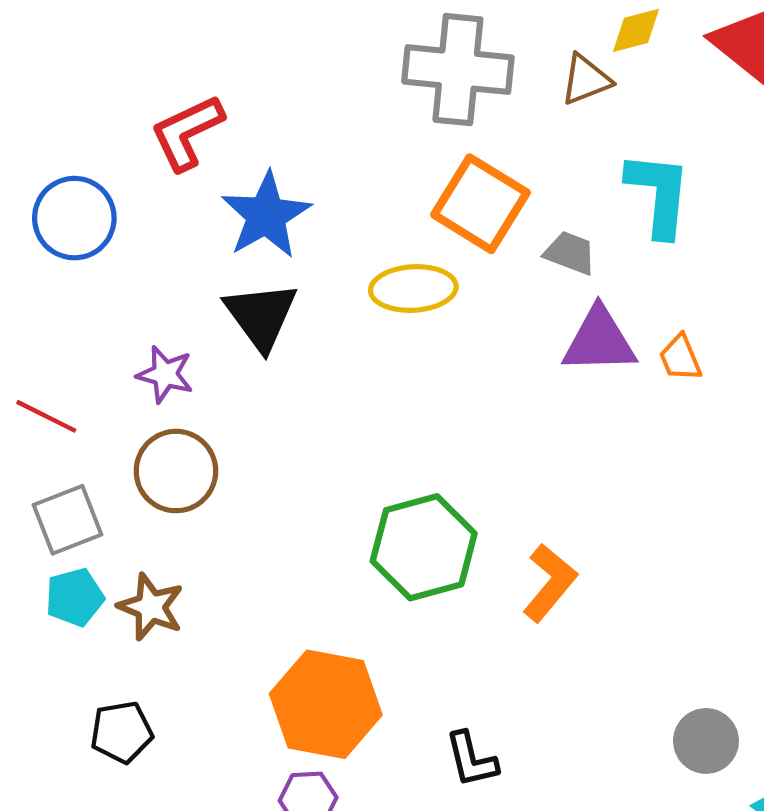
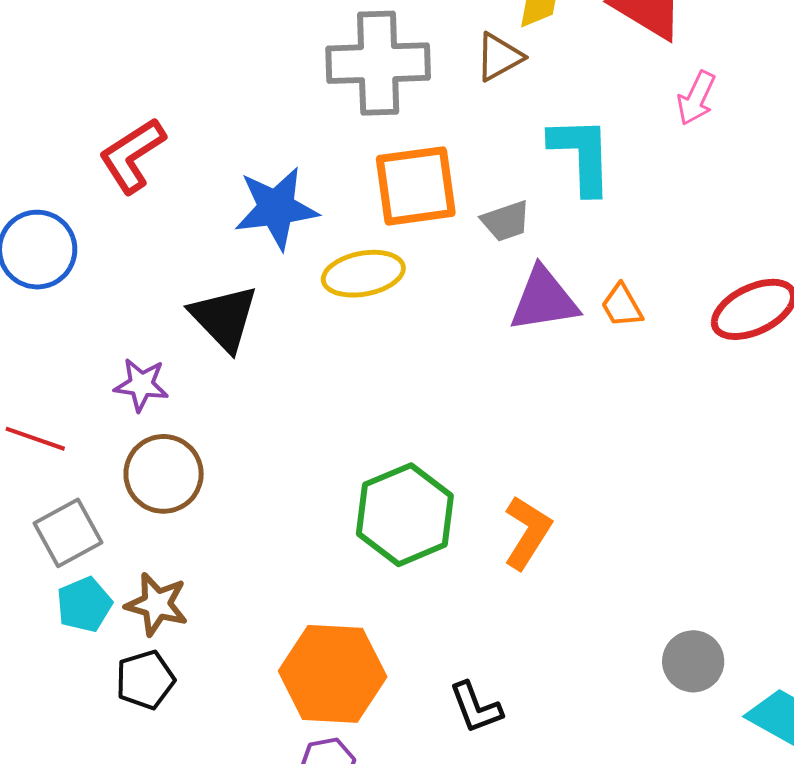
orange square: (480, 204) -> (416, 186), turned -32
blue star: (266, 215) -> (276, 208), moved, turned 30
gray trapezoid: (570, 253) -> (506, 221), turned 148
black pentagon: (122, 732) -> (145, 680), moved

